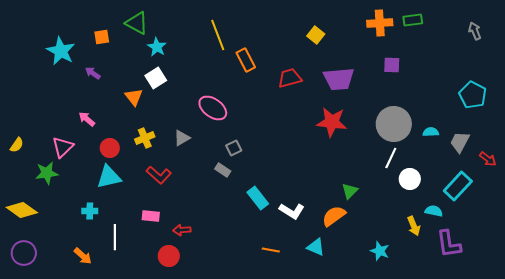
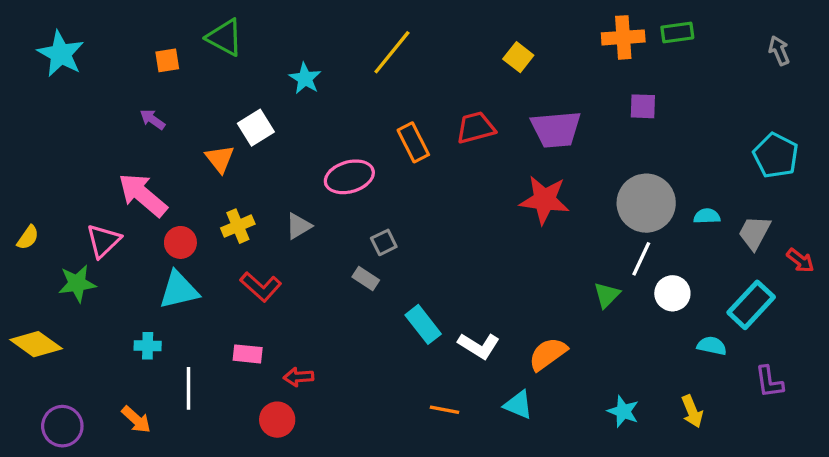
yellow line: (218, 35) -> (392, 52), moved, turned 60
cyan star: (157, 47) -> (305, 78), moved
cyan star: (61, 51) -> (61, 54), moved
orange rectangle: (246, 60) -> (413, 142), moved
pink ellipse: (213, 108) -> (349, 177), turned -52
pink arrow: (87, 119) -> (143, 195), size x1.8
green triangle: (350, 191) -> (607, 295), moved
yellow arrow: (414, 226) -> (692, 411), moved
purple L-shape: (449, 244) -> (769, 382), moved, size x0.7
purple circle: (24, 253) -> (62, 426), moved

